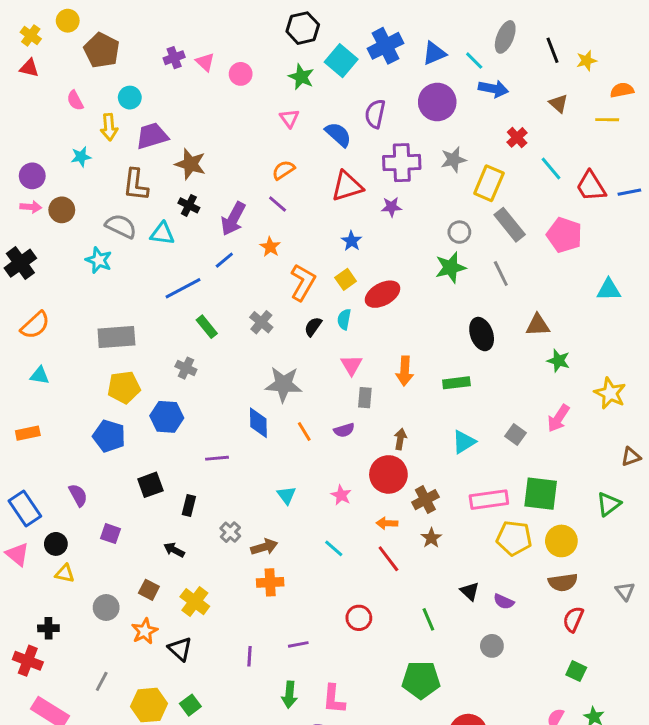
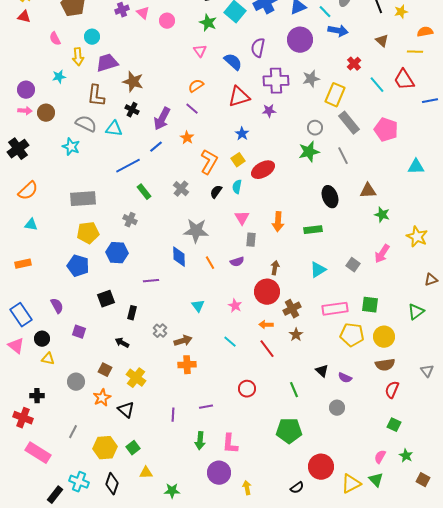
red trapezoid: (591, 186) -> (404, 80), moved
green square: (541, 494) -> (370, 305), size x0.7

